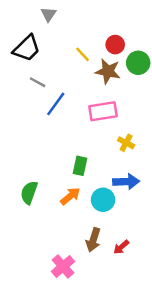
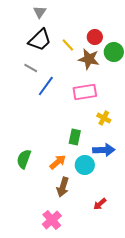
black trapezoid: (27, 48) -> (40, 40), moved
green rectangle: (80, 166) -> (75, 137), moved
brown arrow: (93, 240) -> (63, 187), moved

